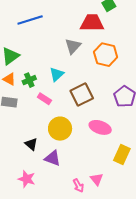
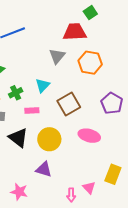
pink rectangle: (44, 99) -> (32, 111), turned -32
black triangle: (31, 144) -> (18, 138), moved, size x1.5
yellow rectangle: (122, 154) -> (113, 174), moved
pink arrow: (78, 185) -> (71, 195), turned 32

